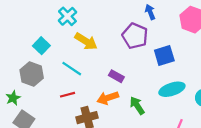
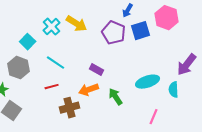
blue arrow: (150, 12) -> (128, 11), turned -128
cyan cross: (67, 16) -> (52, 27), moved
yellow arrow: (86, 41) -> (77, 24), moved
blue square: (164, 56) -> (141, 31), moved

